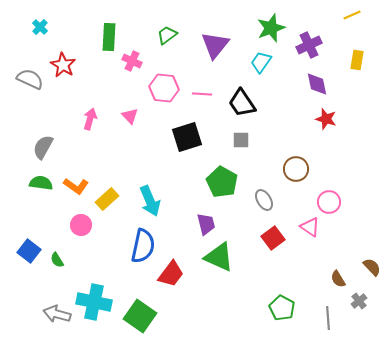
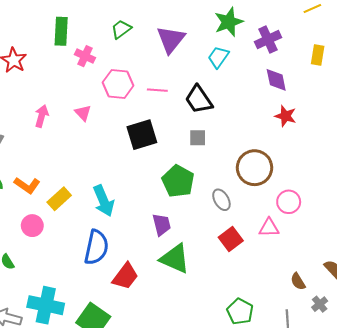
brown circle: (296, 169) -> (255, 168), size x1.4
pink triangle: (310, 227) -> (269, 228), turned -35

